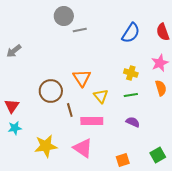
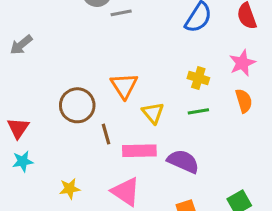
purple semicircle: (133, 122) -> (183, 161), moved, size x1.5
yellow star: (46, 146) -> (70, 189), size x0.6

